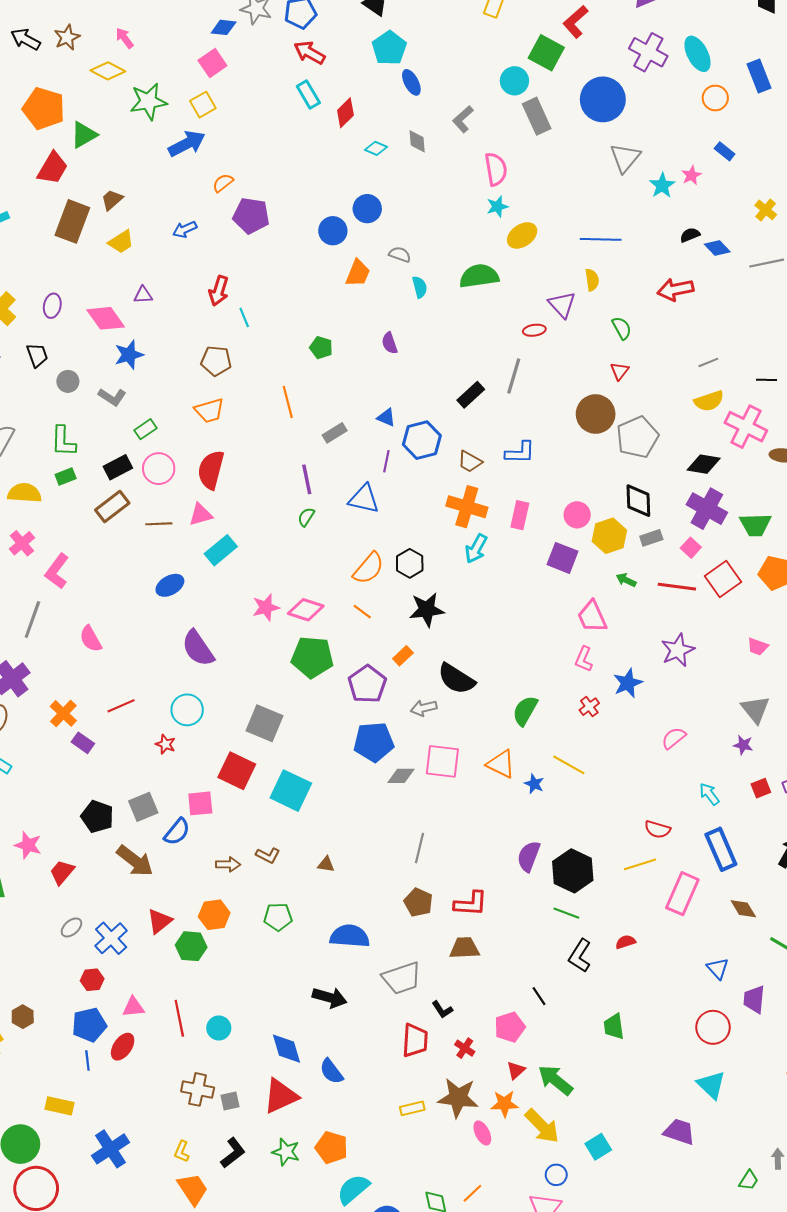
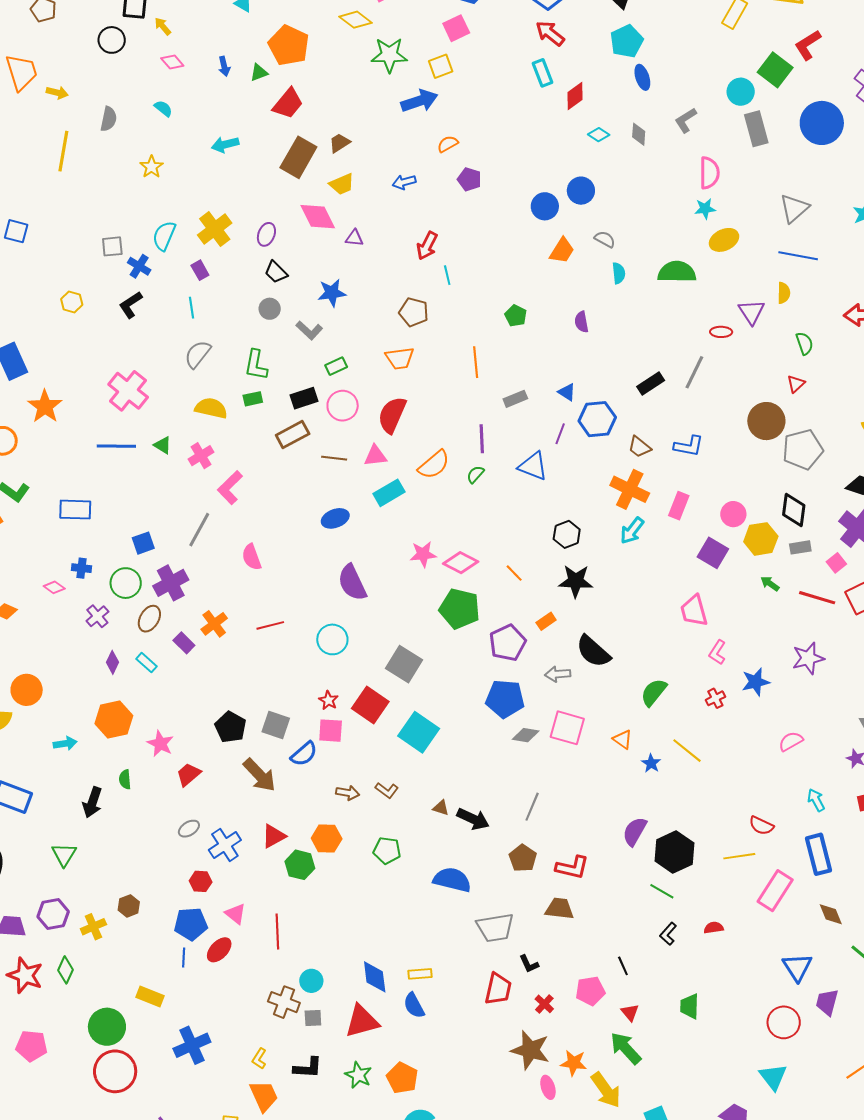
green triangle: (84, 135) -> (259, 73), moved, size x0.7
gray triangle: (625, 158) -> (794, 208), moved
purple pentagon: (251, 216) -> (469, 179), size x0.7
pink diamond: (106, 318) -> (318, 217), moved
black trapezoid: (37, 355) -> (276, 272), moved, turned 145
orange semicircle: (368, 568) -> (434, 465), moved
pink trapezoid: (592, 617) -> (694, 611), moved
purple rectangle: (83, 743) -> (184, 643), moved
red star: (165, 744) -> (328, 700), moved
orange triangle: (501, 764) -> (623, 739), size x0.7
gray square: (143, 807) -> (276, 725), turned 32
black L-shape: (580, 956) -> (668, 934), size x0.7
blue triangle: (718, 968) -> (797, 967), size x1.4
black arrow: (330, 998) -> (473, 819), moved
pink triangle: (133, 1007) -> (236, 914), turned 35
cyan circle: (219, 1028) -> (311, 981), moved
red triangle: (516, 1070) -> (630, 1012), moved, turned -36
yellow rectangle: (412, 1108) -> (420, 974), moved
black L-shape: (233, 1153) -> (308, 1068), turned 32

